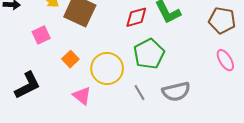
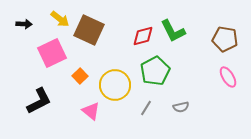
pink square: (41, 35) -> (52, 53), size x1.6
gray semicircle: (176, 92) -> (181, 107), size x0.6
gray line: (140, 93) -> (146, 108), turned 63

